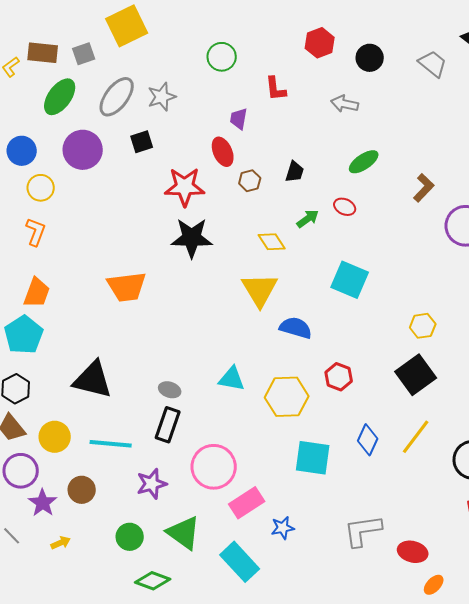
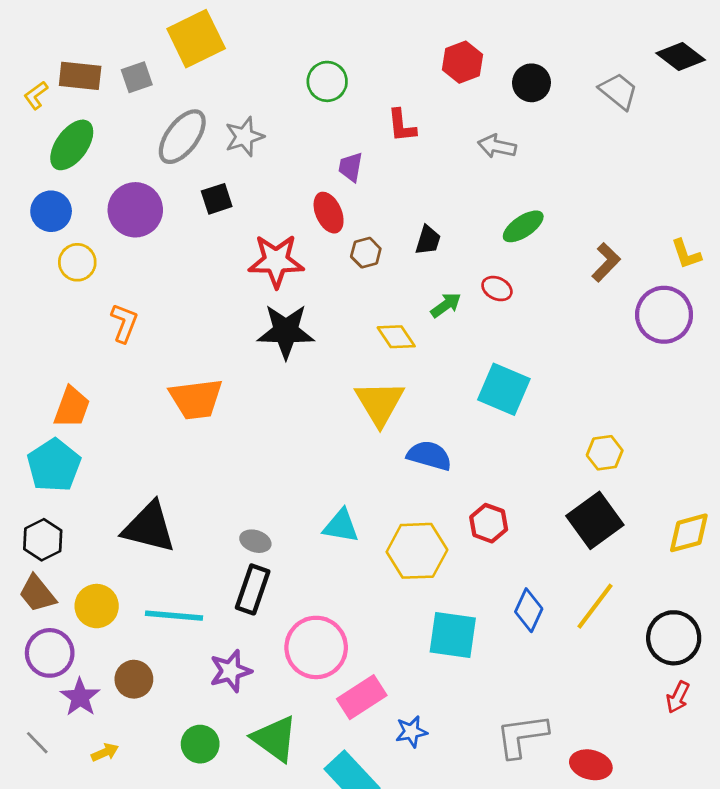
green ellipse: (60, 97) -> (72, 145), moved
orange L-shape: (36, 232) -> (124, 323), moved

